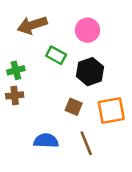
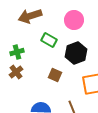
brown cross: (15, 95) -> (16, 72), turned -32
brown square: (74, 107) -> (55, 75), moved

